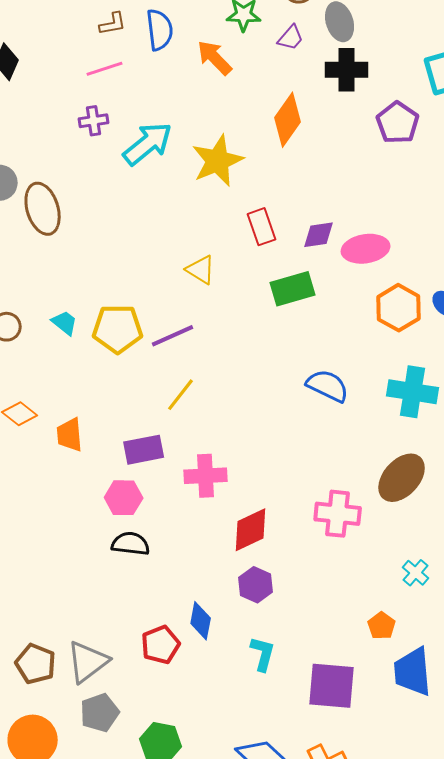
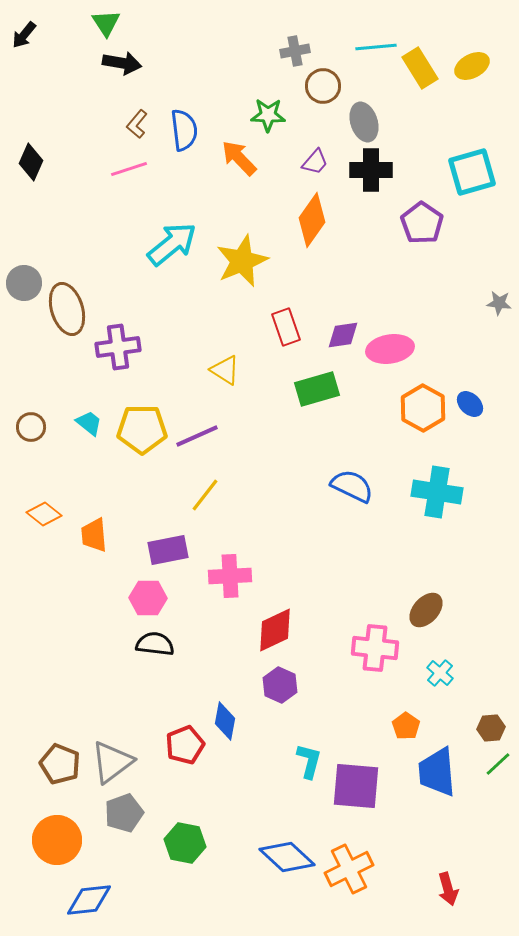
brown L-shape: (113, 24) -> (137, 124), turned 140
purple trapezoid: (291, 38) -> (315, 162), moved
purple cross: (94, 121) -> (118, 347), moved, size x1.5
brown ellipse: (402, 478) -> (426, 610), moved, size x0.7
pink cross: (338, 514) -> (375, 648), moved
cyan L-shape: (263, 654) -> (309, 761), moved

